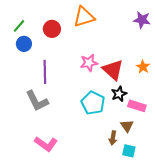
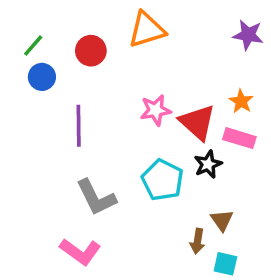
orange star: (143, 67) -> (241, 101), moved
gray L-shape: (37, 101) -> (96, 197), moved
pink rectangle: (137, 106) -> (239, 138), moved

